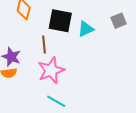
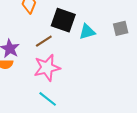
brown line: (44, 45) -> (44, 41), turned 54

